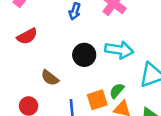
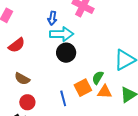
cyan arrow: (119, 50) -> (62, 34), moved
brown semicircle: (50, 78) -> (22, 79), moved

